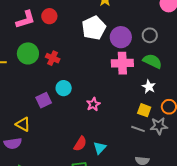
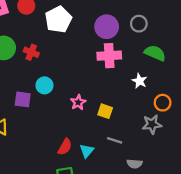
white pentagon: (94, 28) -> (58, 19), moved
green semicircle: (152, 61) -> (155, 53), moved
purple square: (44, 100) -> (23, 99), turned 35
yellow square: (144, 110) -> (105, 111), moved
gray line: (138, 129) -> (115, 140), moved

